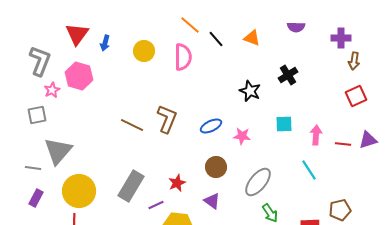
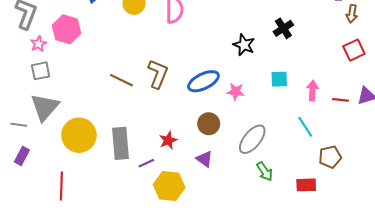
gray square: (37, 115) -> (41, 71), moved
blue ellipse: (211, 126) -> (203, 81), size x1.4
gray rectangle: (131, 186) -> (120, 143), turned -36
yellow circle: (79, 191) -> (79, 135), moved
brown pentagon: (340, 210) -> (330, 157), moved

